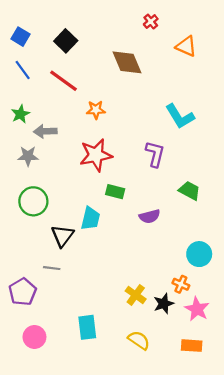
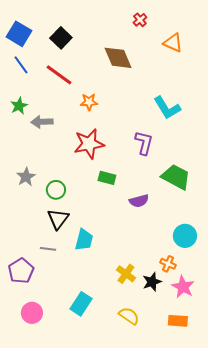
blue square: (20, 37) -> (19, 34), size x1.4
gray star: (28, 156) -> (26, 177), moved, turned -30
green trapezoid: (189, 191) -> (176, 177), size x1.4
green circle: (33, 201) -> (56, 190), moved, size x0.7
cyan trapezoid: (90, 219) -> (84, 240), moved
cyan rectangle: (87, 327) -> (81, 304), turned 40

